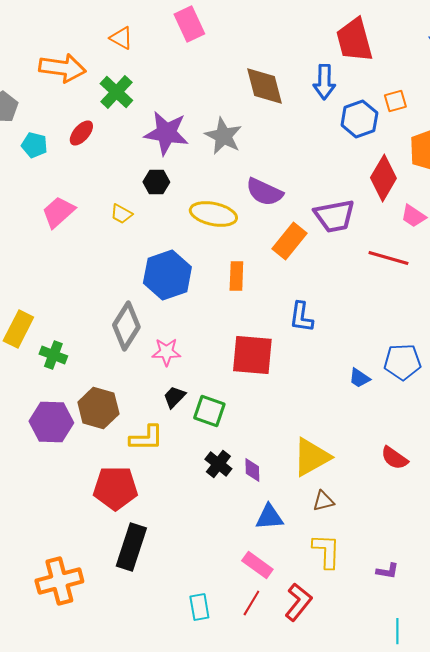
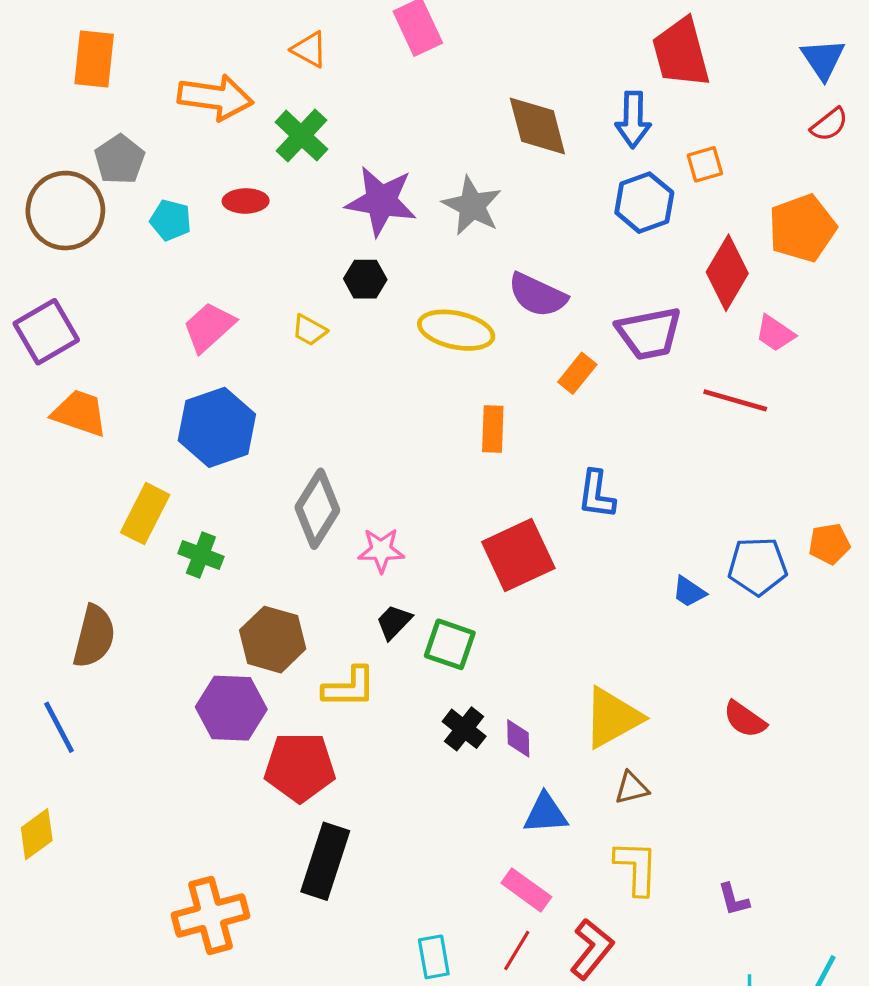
orange square: (395, 101) -> (705, 164), moved
blue hexagon: (359, 119) -> (644, 203), moved
red ellipse: (81, 133) -> (246, 201), turned 48
orange rectangle: (289, 241) -> (577, 373), size x0.7
blue hexagon: (167, 275) -> (217, 427), moved
red square: (252, 355) -> (518, 555), turned -30
purple hexagon: (51, 422) -> (231, 708), moved
purple L-shape: (387, 571) -> (734, 899), turned 65

